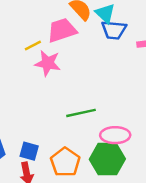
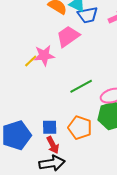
pink trapezoid: (62, 30) -> (68, 36), moved
yellow line: (33, 46) -> (31, 61), moved

